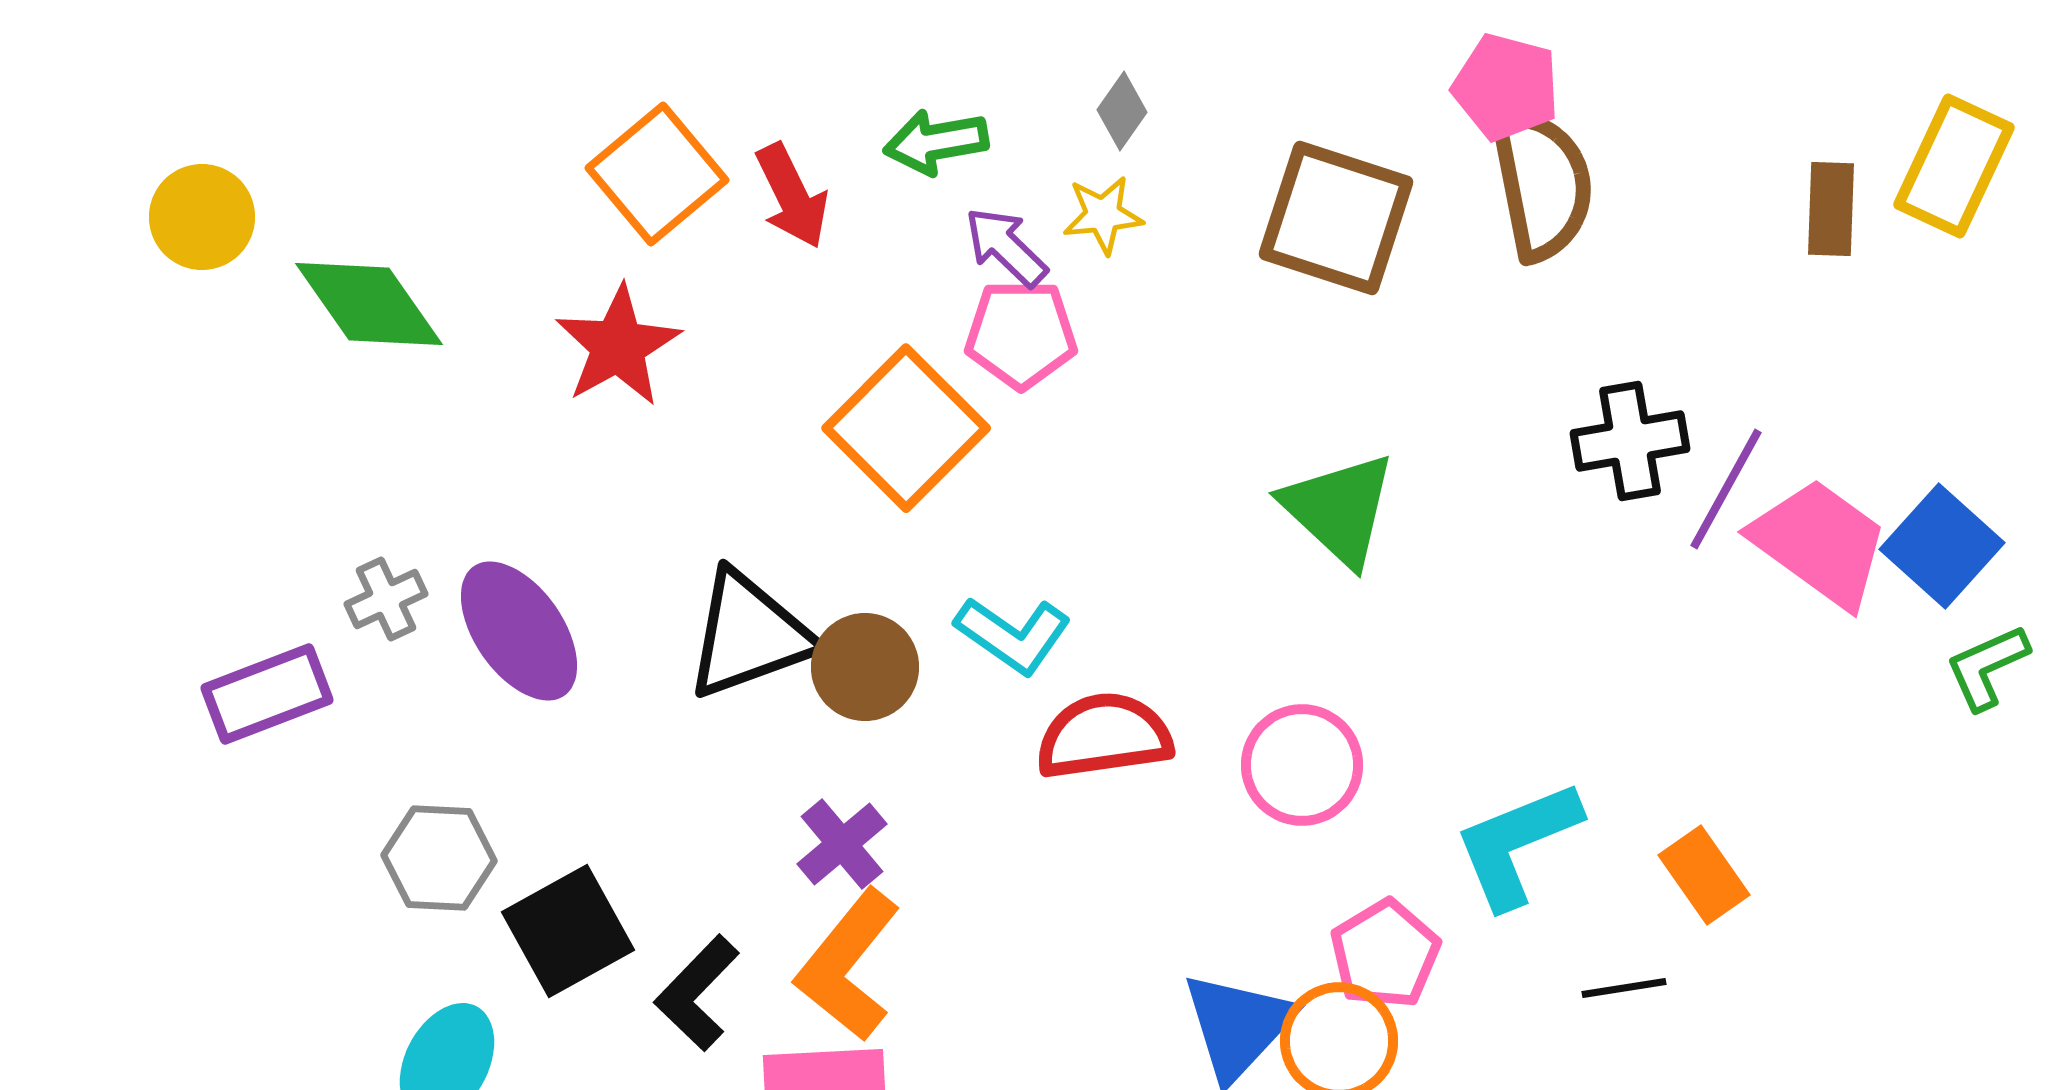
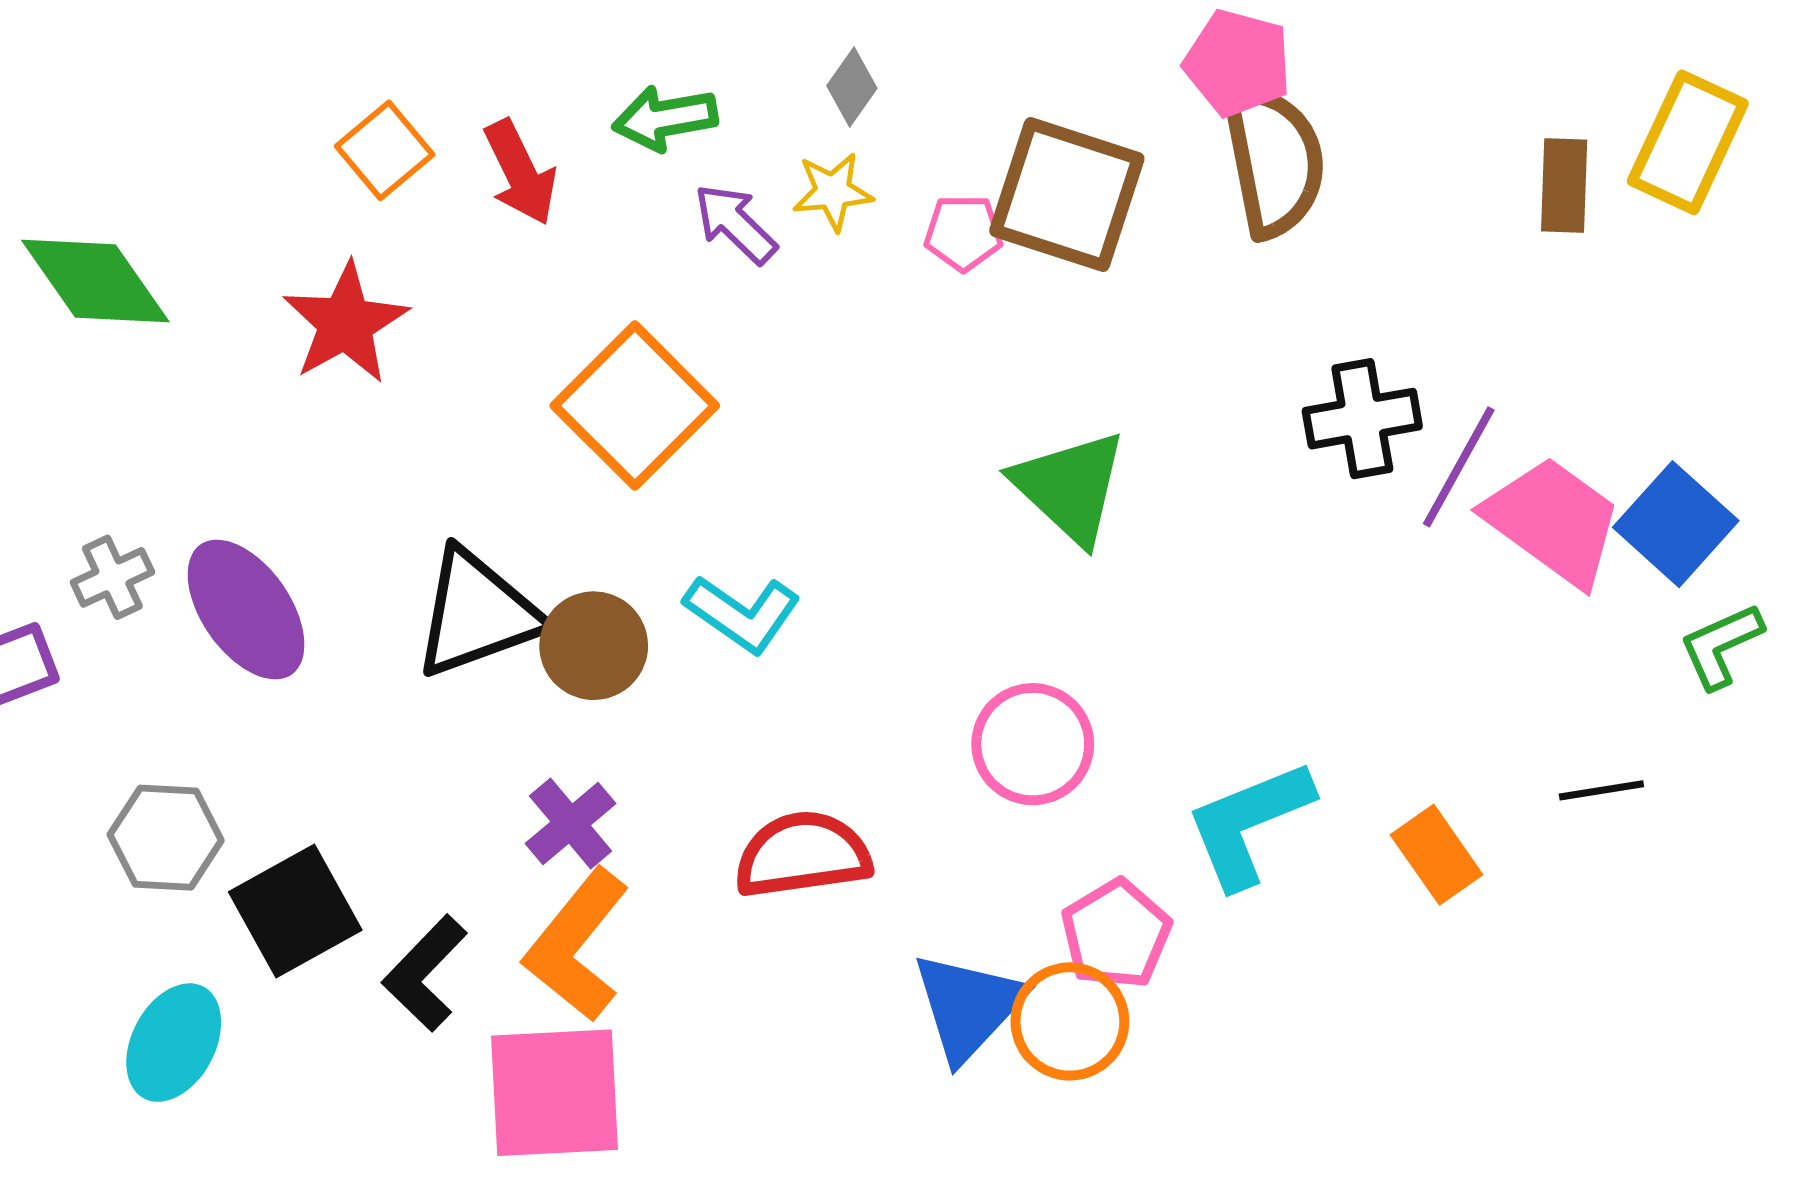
orange square: (657, 174) -> (385, 150), size x0.7
pink pentagon: (1021, 334) -> (963, 233), moved, size x0.7
red semicircle: (1104, 736) -> (803, 855), moved
black line: (1624, 988) -> (1601, 790), moved

